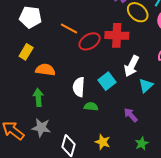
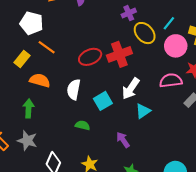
orange line: (69, 29) -> (47, 47), moved
red cross: (117, 35) -> (119, 54), turned -30
white semicircle: (79, 87) -> (74, 89), moved

